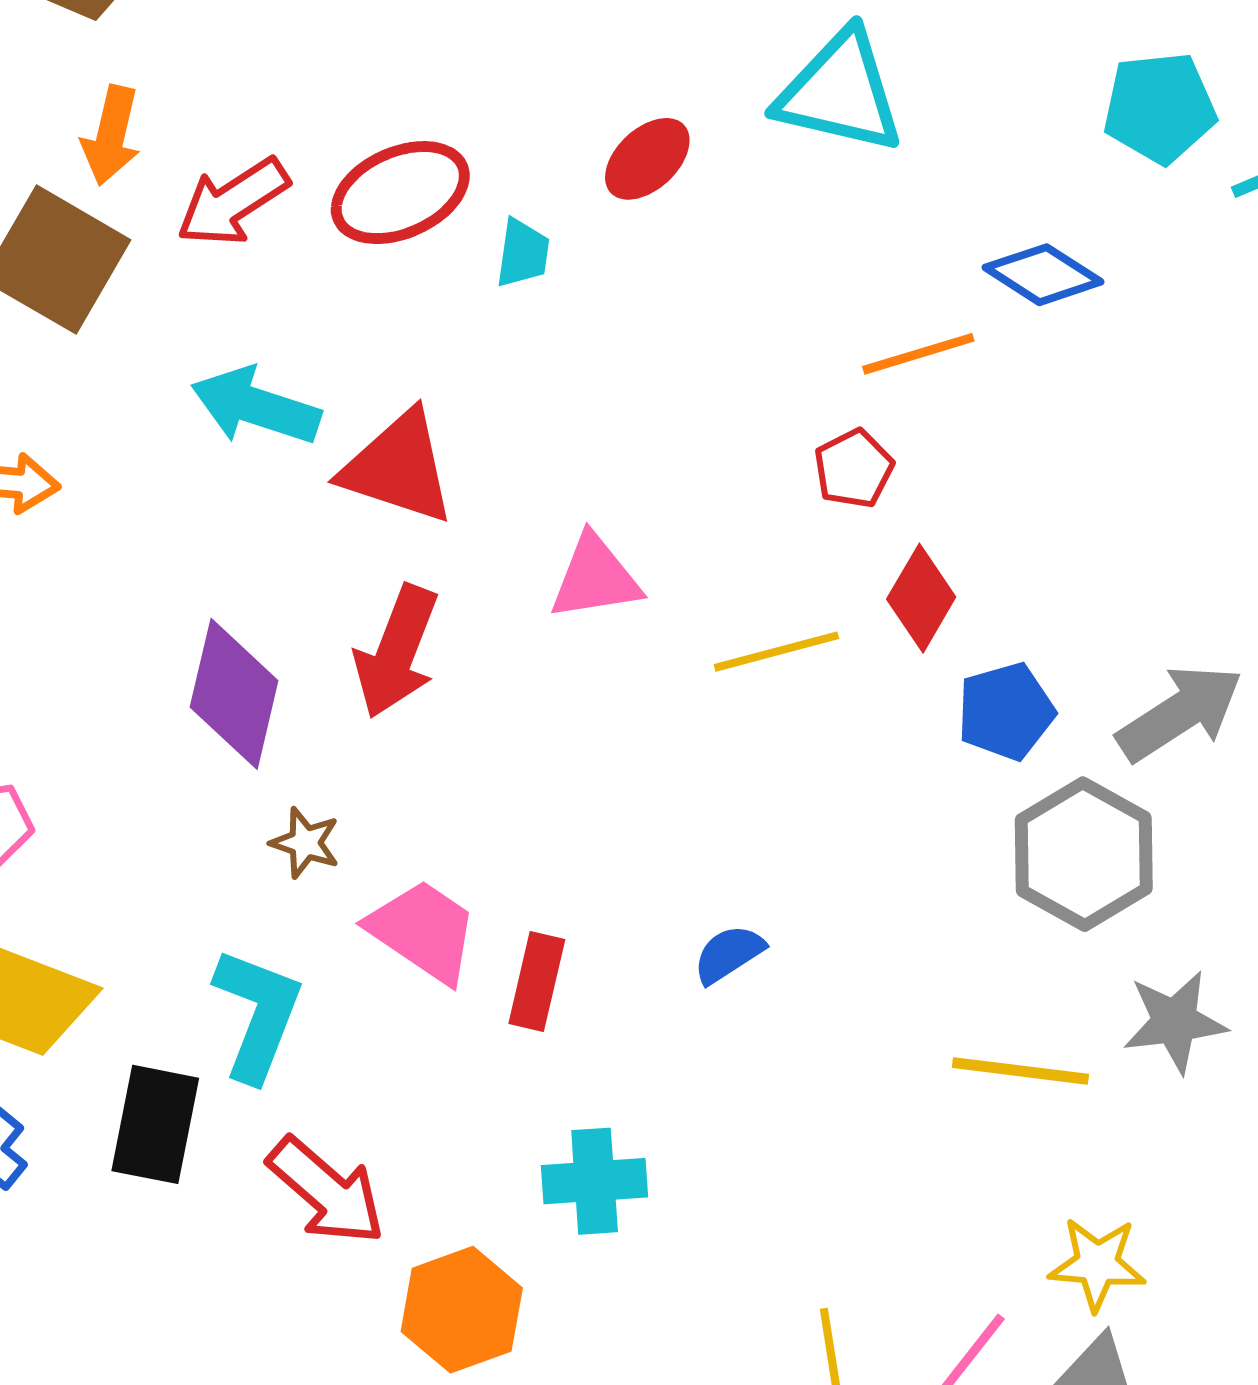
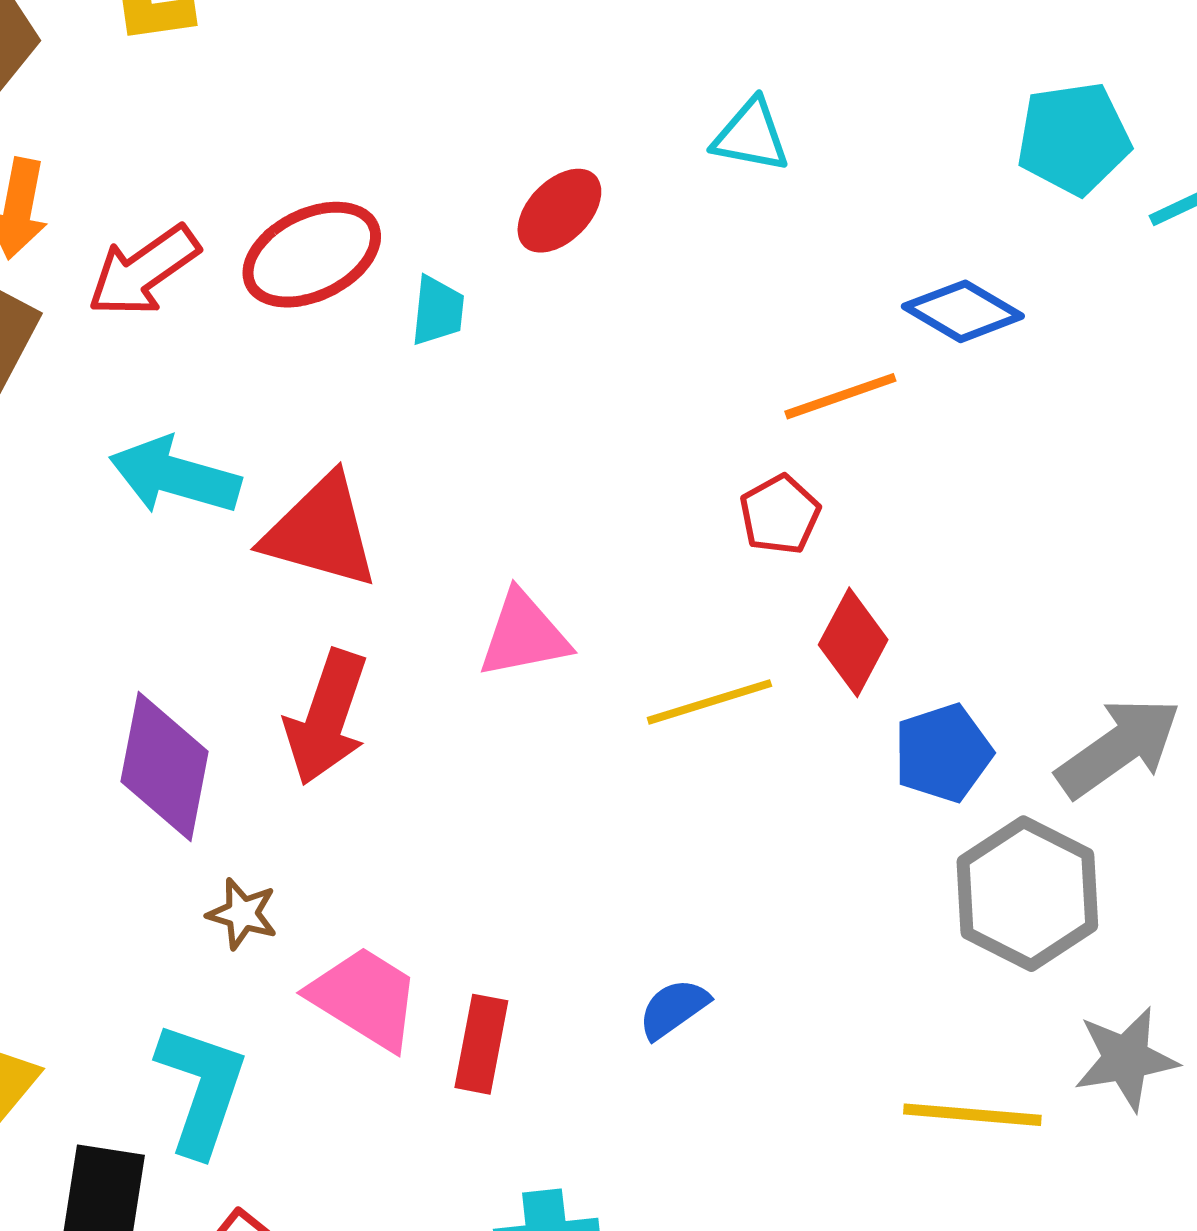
cyan triangle: (840, 92) -> (751, 136), size x0.6

